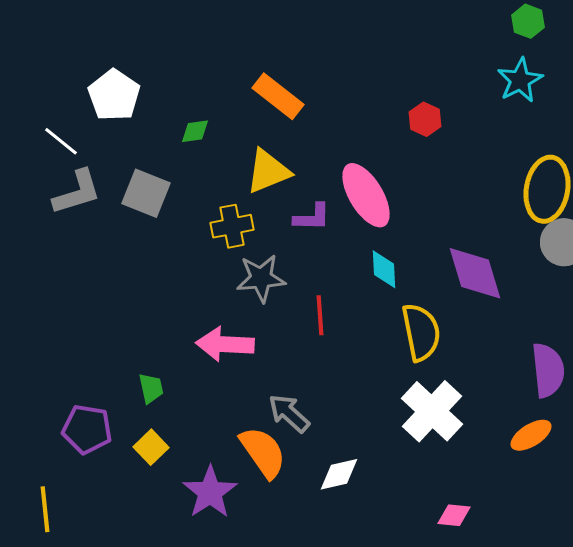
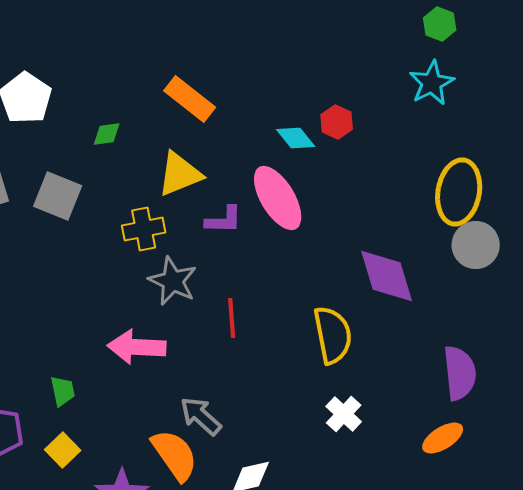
cyan diamond: (384, 269) -> (296, 138), moved, turned -36
gray star: (261, 278) -> (173, 281), turned 30
white cross: (432, 411) -> (344, 414), size x0.6

